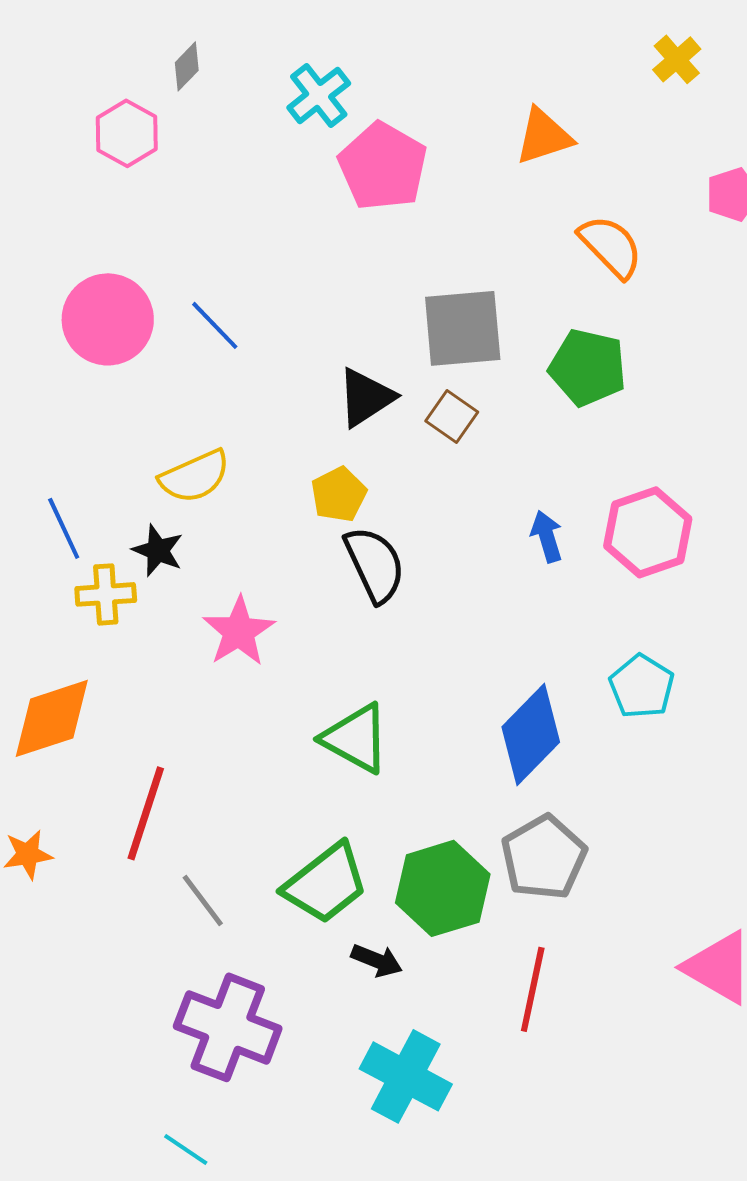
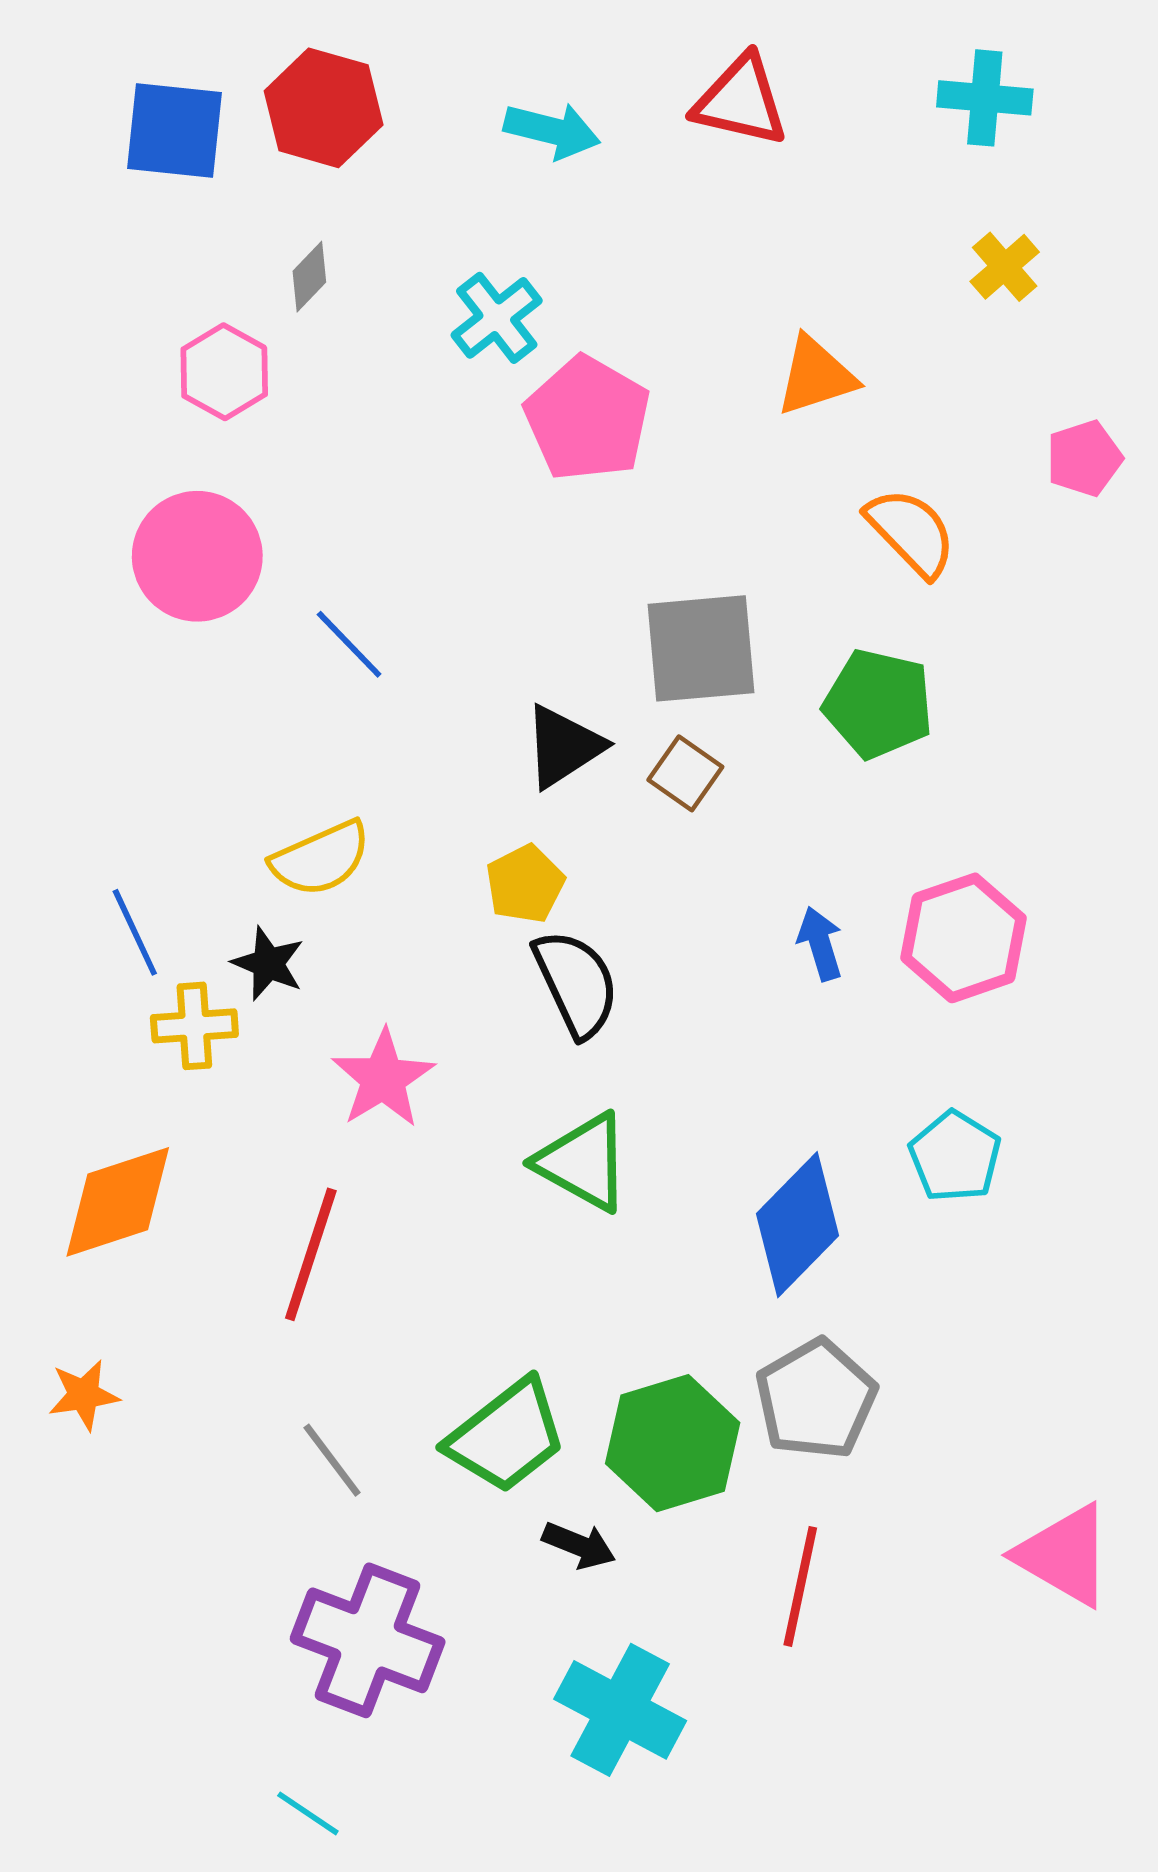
pink circle: (108, 319) -> (197, 556), moved
green triangle: (356, 738) -> (583, 1162), moved
red line: (146, 813) -> (311, 1254), moved

